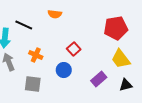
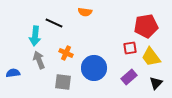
red square: (74, 49) -> (130, 48), moved, turned 32
blue circle: (64, 70) -> (94, 68), size x1.6
black triangle: (126, 85) -> (156, 83), turned -32

